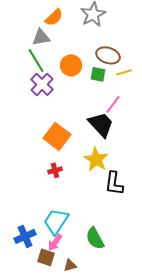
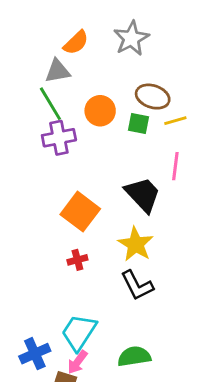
purple cross: (42, 84) -> (59, 138), turned 35
pink line: (113, 104) -> (175, 166), moved, turned -30
black L-shape: (114, 183) -> (137, 285), moved, turned -35
green semicircle: (95, 238) -> (134, 356), turned 110

